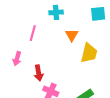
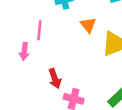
pink arrow: (17, 59) -> (24, 51), moved

